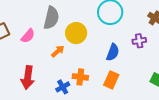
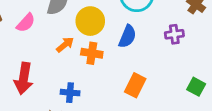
blue semicircle: (113, 52) -> (127, 36), moved
orange cross: (80, 77) -> (92, 53), moved
blue cross: (63, 87) -> (70, 93), turned 32

